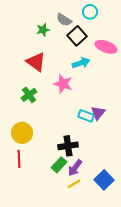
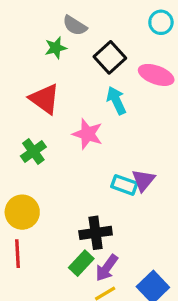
cyan circle: (90, 12) -> (161, 22), moved
gray semicircle: (64, 20) -> (75, 26), moved
cyan arrow: (81, 63) -> (116, 100), turned -96

